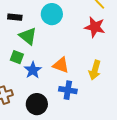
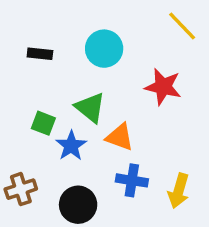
red star: (95, 27) -> (163, 87), moved
green triangle: (28, 36) -> (90, 108), moved
yellow arrow: (95, 70) -> (179, 191), moved

